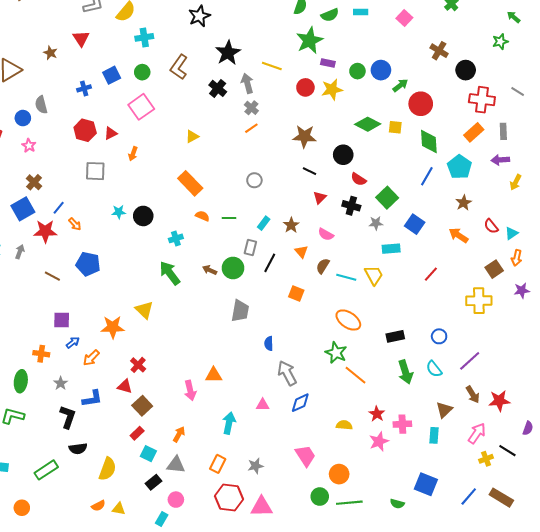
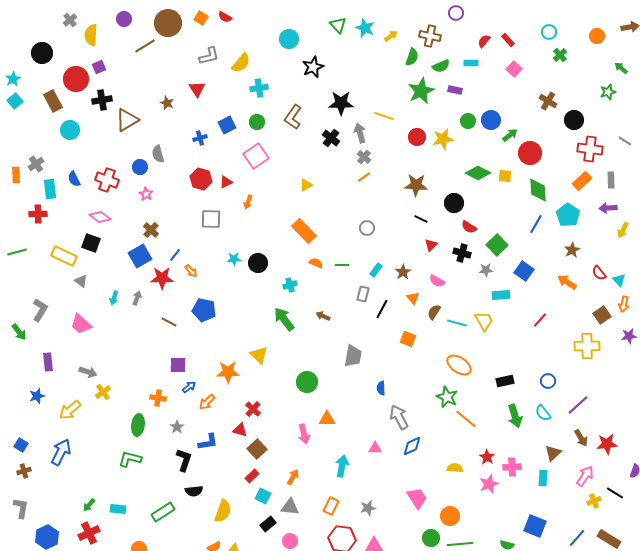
black star: (228, 53) -> (341, 103), turned 30
purple rectangle: (328, 63) -> (455, 90), moved
cyan triangle: (512, 233) -> (619, 280), turned -40
green circle: (233, 268) -> (307, 382), moved

